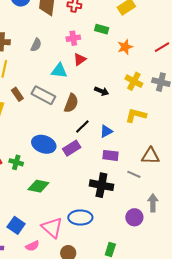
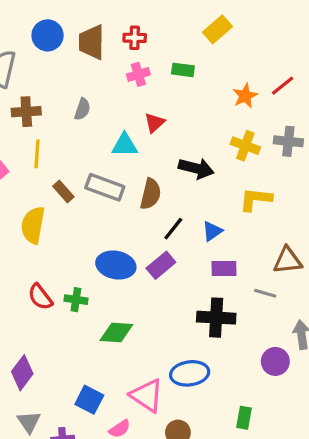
pink cross: (73, 38) -> (138, 74), moved
orange star: (125, 47) -> (245, 96), moved
black arrow: (102, 91) -> (196, 168), size x1.5

